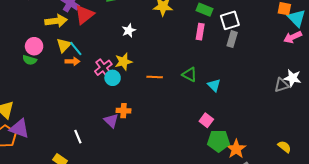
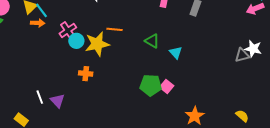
yellow star: (123, 62) -> (97, 44), moved, size x1.4
orange line: (155, 77) -> (114, 29), moved
purple triangle: (111, 121) -> (57, 101), moved
green pentagon: (219, 141) -> (151, 85), moved

